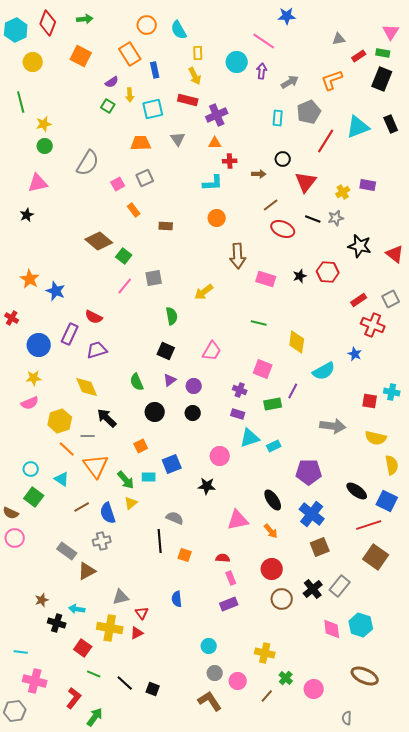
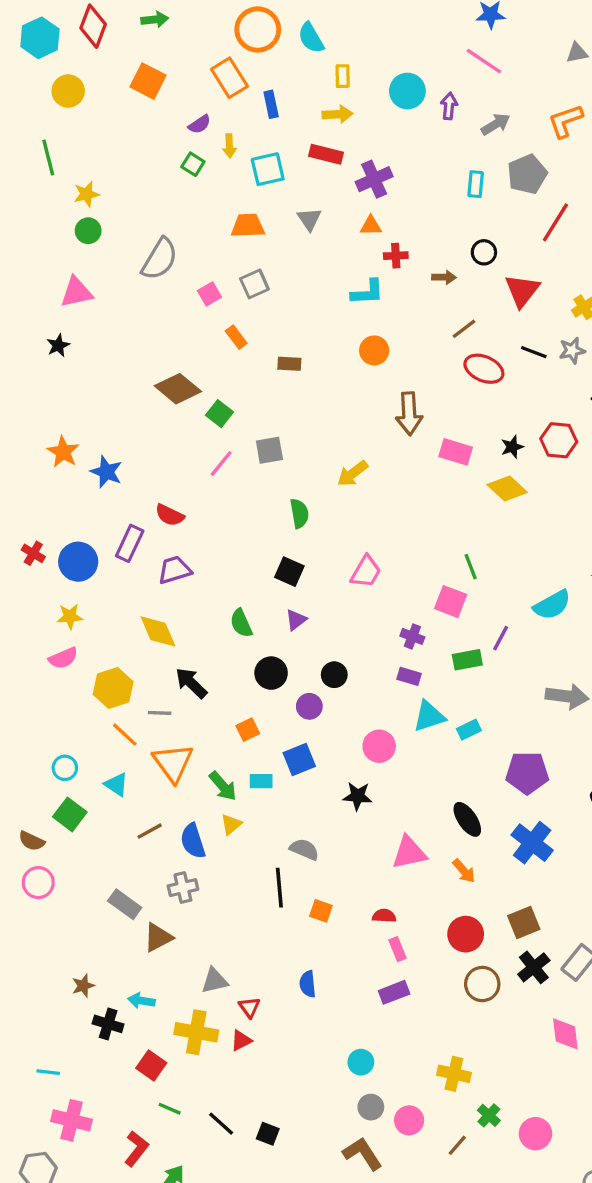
orange circle: (147, 25) -> (258, 30), size x1.4
pink line: (264, 41) -> (484, 61), moved
yellow arrow: (195, 76) -> (338, 114), turned -66
red cross: (12, 318) -> (33, 553), moved
green line: (259, 323) -> (471, 567), moved, turned 56
yellow diamond: (297, 342) -> (507, 488), moved, turned -55
purple circle: (194, 386) -> (309, 706), moved
brown square: (320, 547) -> (524, 922), moved

